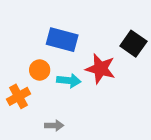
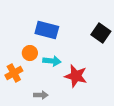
red star: (100, 69) -> (76, 76), moved

